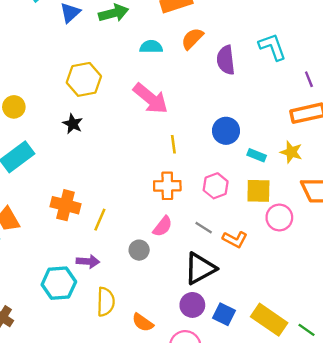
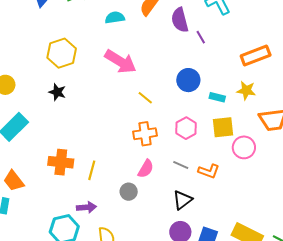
purple line: (309, 79) -> (201, 37), moved
yellow line: (173, 144) -> (145, 98), turned -35
black triangle: (200, 268) -> (183, 200), size x0.7

